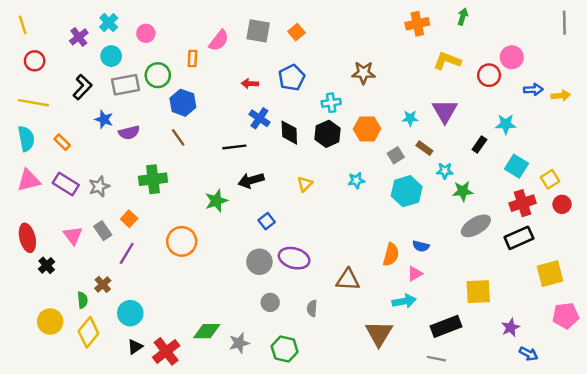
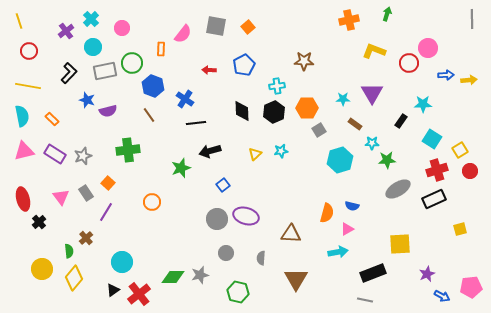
blue cross: (259, 118) -> (185, 99), moved
gray square: (396, 155) -> (319, 130), moved
cyan star: (356, 180) -> (281, 151), moved
orange circle: (182, 241) -> (152, 202), size x0.7
yellow square: (550, 274) -> (460, 229), size x0.6
cyan circle: (130, 313) -> (122, 262), moved
pink pentagon: (566, 316) -> (471, 287), moved
brown triangle: (379, 333) -> (296, 279), moved
gray star: (239, 343) -> (200, 275), moved

